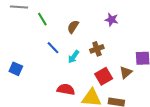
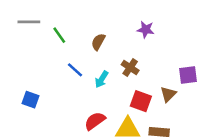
brown cross: (97, 49) -> (130, 67), turned -32
red square: (104, 76) -> (141, 101), turned -36
red semicircle: (66, 89) -> (95, 121), turned -42

